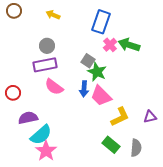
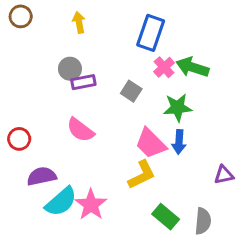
yellow arrow: (53, 15) -> (79, 22), turned 56
purple rectangle: (45, 65) -> (83, 82), moved, size x0.7
green star: (97, 72) -> (178, 108), moved, turned -30
blue arrow: (84, 89) -> (179, 142), moved
yellow L-shape: (120, 117) -> (142, 175), moved
pink star: (46, 151) -> (91, 205), moved

